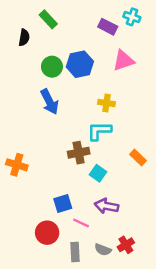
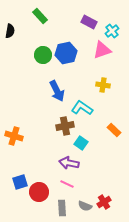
cyan cross: (132, 17) -> (112, 31), moved, turned 32
black semicircle: (24, 38) -> (10, 31), moved
blue arrow: (50, 102) -> (57, 91), moved
yellow cross: (106, 103) -> (103, 85), moved
cyan L-shape: (99, 131) -> (82, 108), turned 35
blue square: (63, 204) -> (20, 182), moved
purple arrow: (106, 206) -> (69, 163), moved

